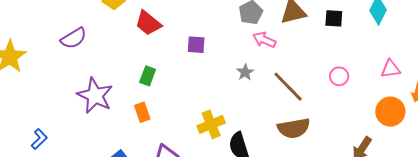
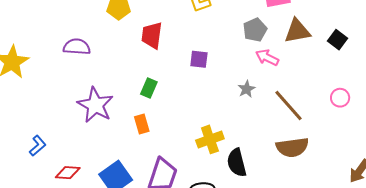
black square: (334, 18) -> (338, 40), turned 30
red trapezoid: (148, 23) -> (152, 35), turned 56
purple semicircle: (74, 38) -> (77, 47), turned -148

